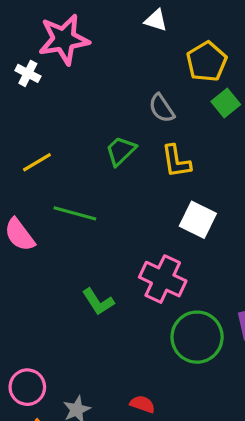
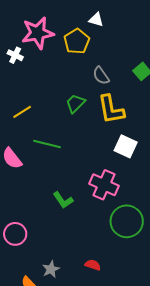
yellow pentagon: (207, 62) -> (77, 41), moved
yellow L-shape: (176, 161) -> (111, 109), size x1.4
pink circle: (27, 387) -> (15, 234), moved

